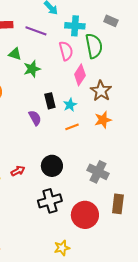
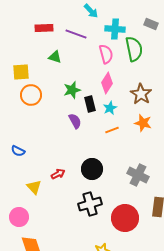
green star: (32, 69) -> (72, 90), moved
pink diamond: (80, 75) -> (107, 83), moved
orange star: (103, 120) -> (143, 123), turned 30

